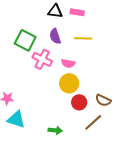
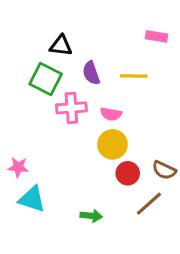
black triangle: (55, 11) -> (61, 46), moved
pink rectangle: (77, 12) -> (157, 36), moved
pink cross: (42, 59) -> (71, 108), turned -30

